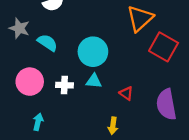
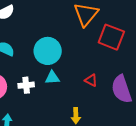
red triangle: (126, 93) -> (91, 80), moved

